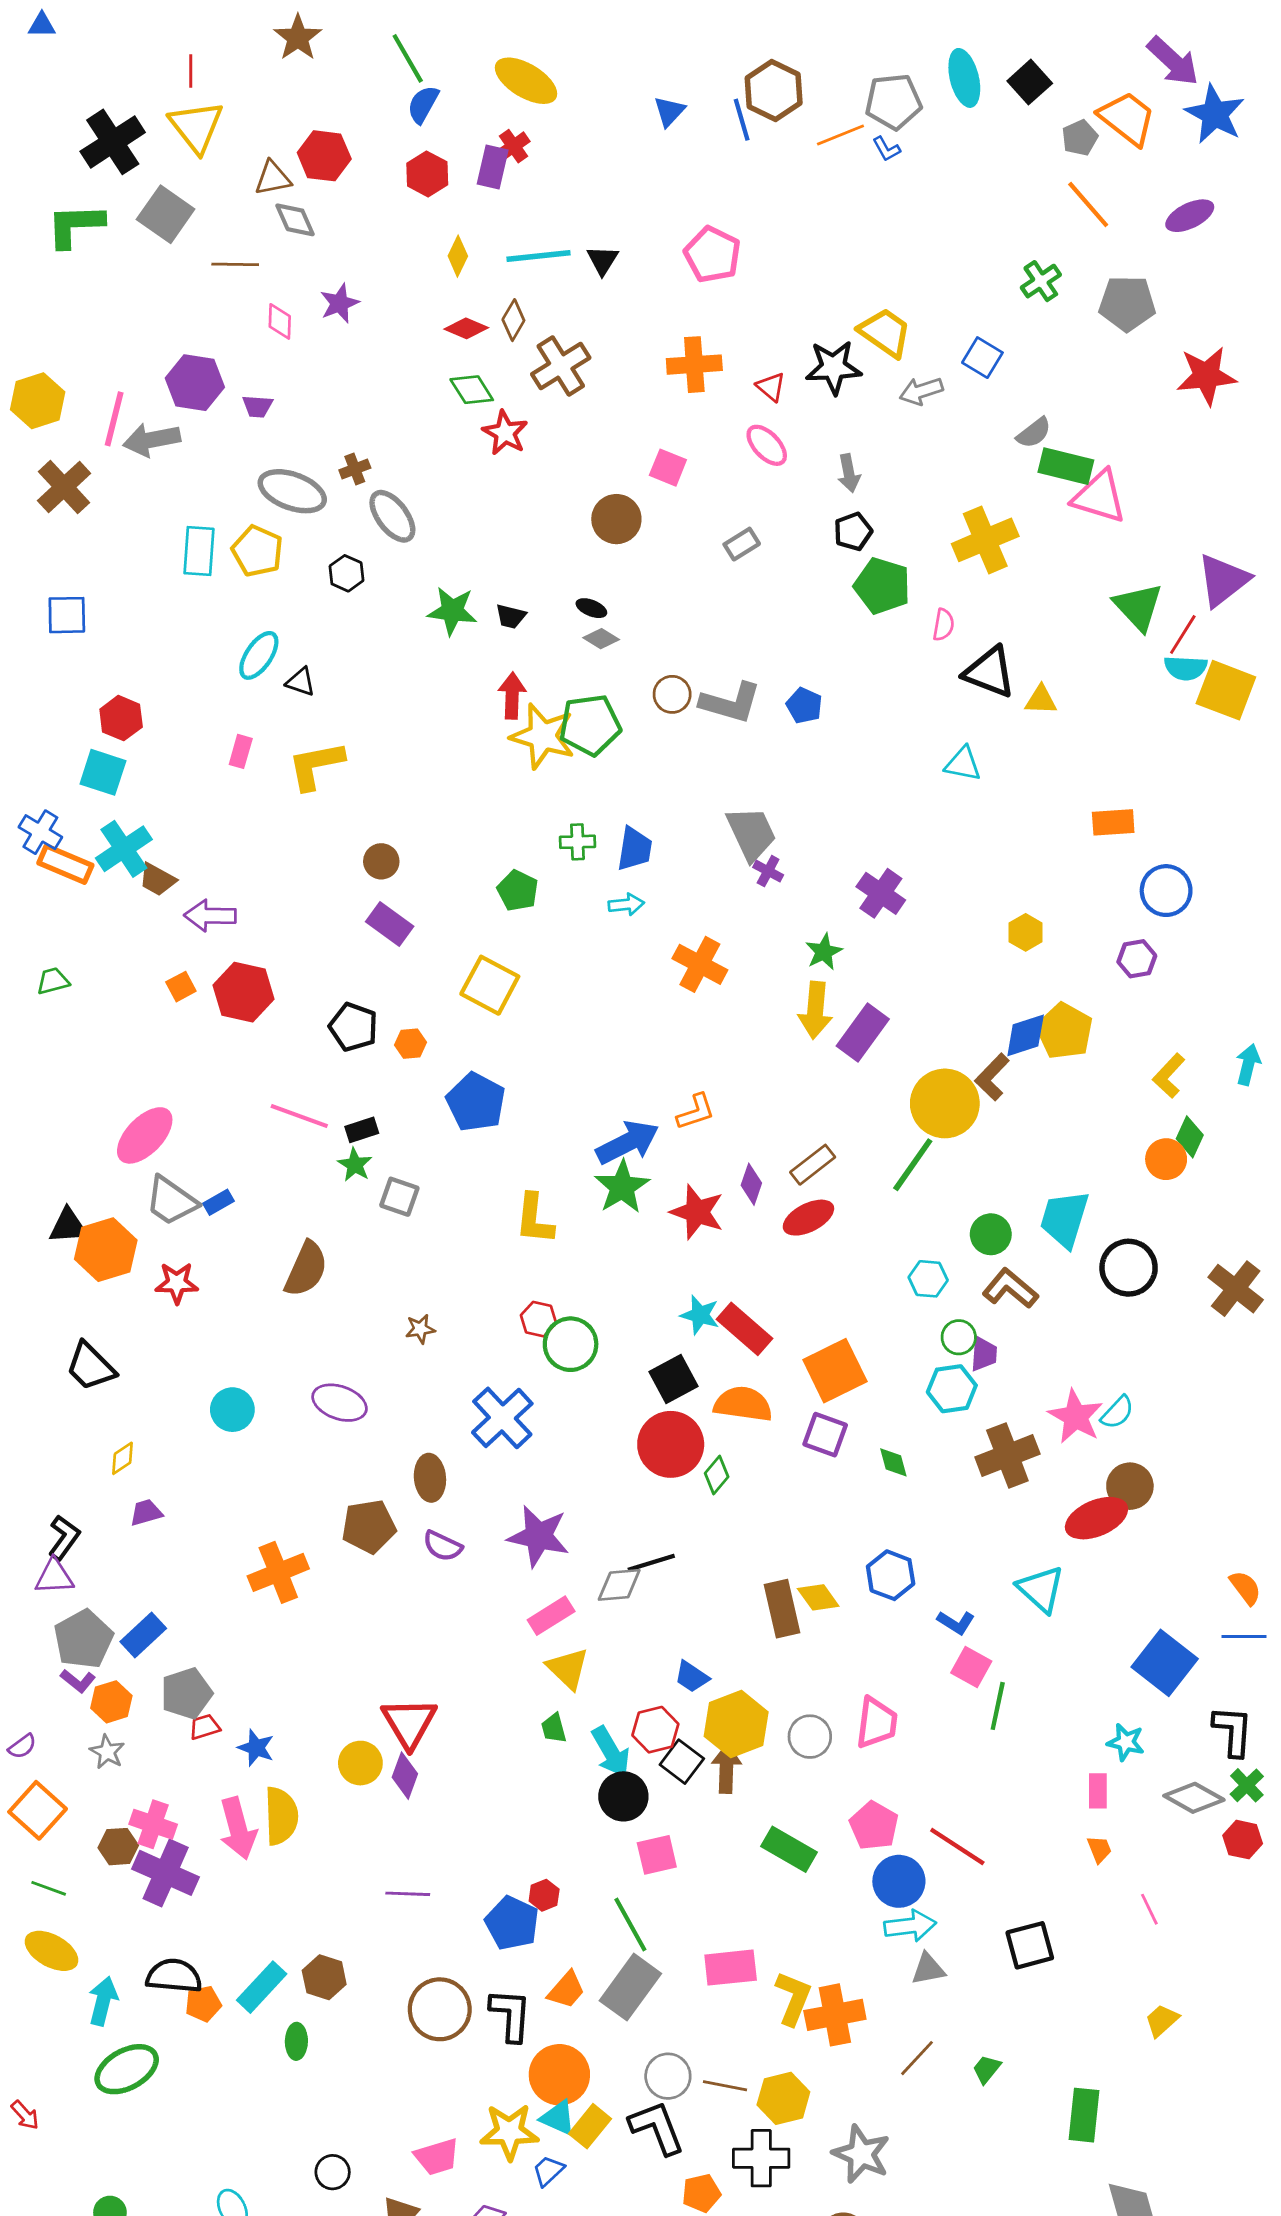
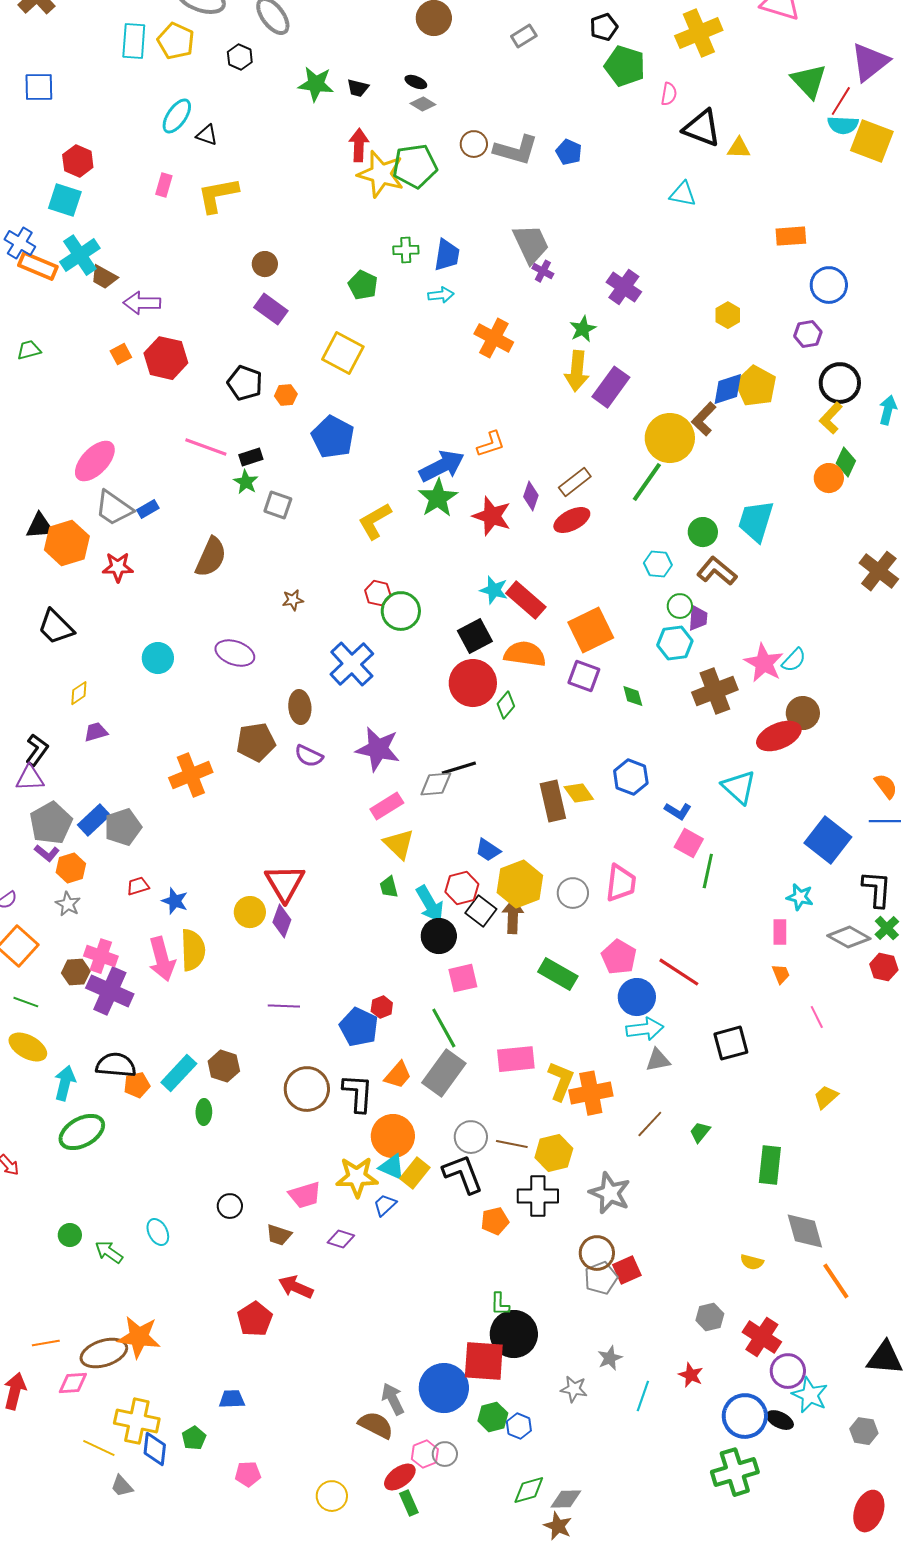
yellow L-shape: (534, 1219) -> (375, 521), turned 54
black circle: (1129, 1268) -> (840, 383), moved
gray pentagon: (186, 1693) -> (123, 827), moved

